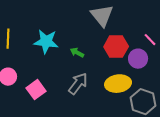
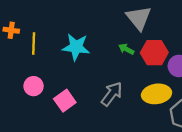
green arrow: (77, 53) -> (126, 49), moved

